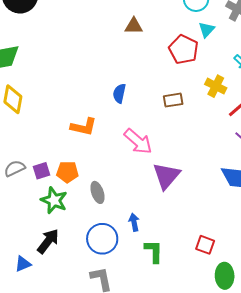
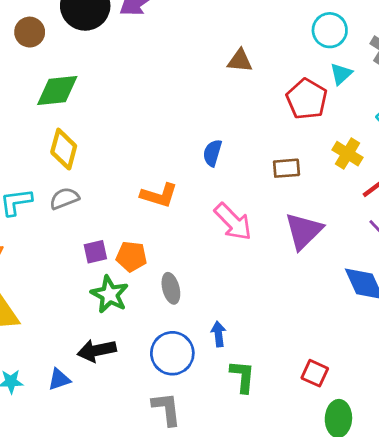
gray semicircle: (15, 168) -> (64, 198), moved
purple triangle: (166, 176) -> (304, 231), moved
black arrow: (48, 241) -> (97, 350), turned -144

